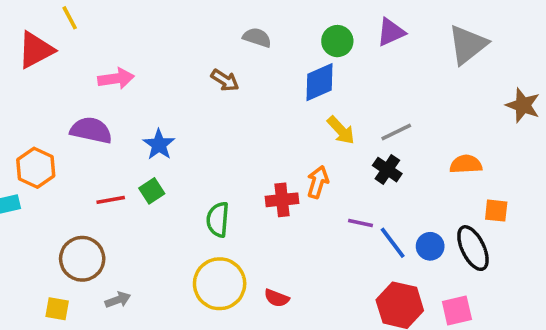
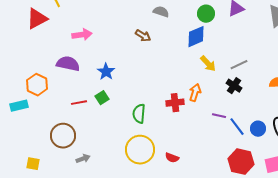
yellow square: (57, 309) -> (33, 164), moved

